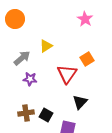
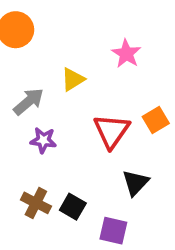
pink star: (85, 19) -> (126, 54), moved
orange square: (87, 59) -> (156, 120), moved
brown cross: (26, 113) -> (36, 203), turned 35

